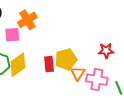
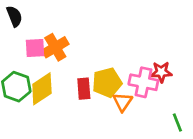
orange cross: (27, 20) -> (55, 47), moved
pink cross: (97, 80) -> (143, 82), moved

